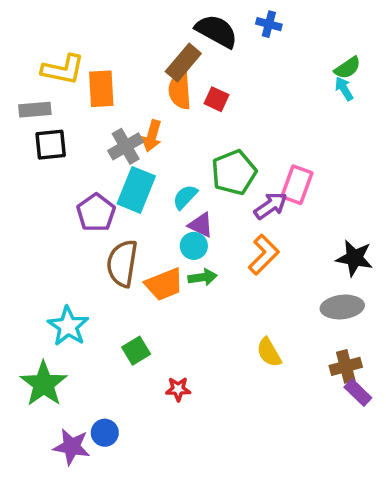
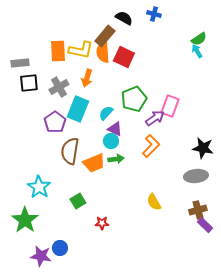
black semicircle: (217, 31) -> (124, 18), size x0.7
yellow L-shape: (63, 69) -> (81, 50), moved
red square: (217, 99) -> (124, 57), size x1.5
gray cross: (126, 146) -> (59, 87), moved

